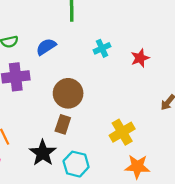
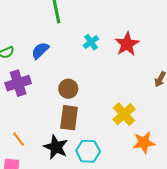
red star: (140, 58) -> (127, 44), size x1.4
brown circle: (68, 93) -> (68, 89), size x0.7
brown rectangle: (63, 124) -> (69, 118), size x1.4

